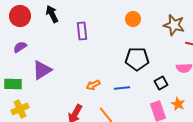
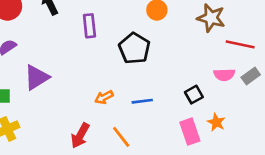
black pentagon: (137, 59) -> (134, 48), moved, turned 30

